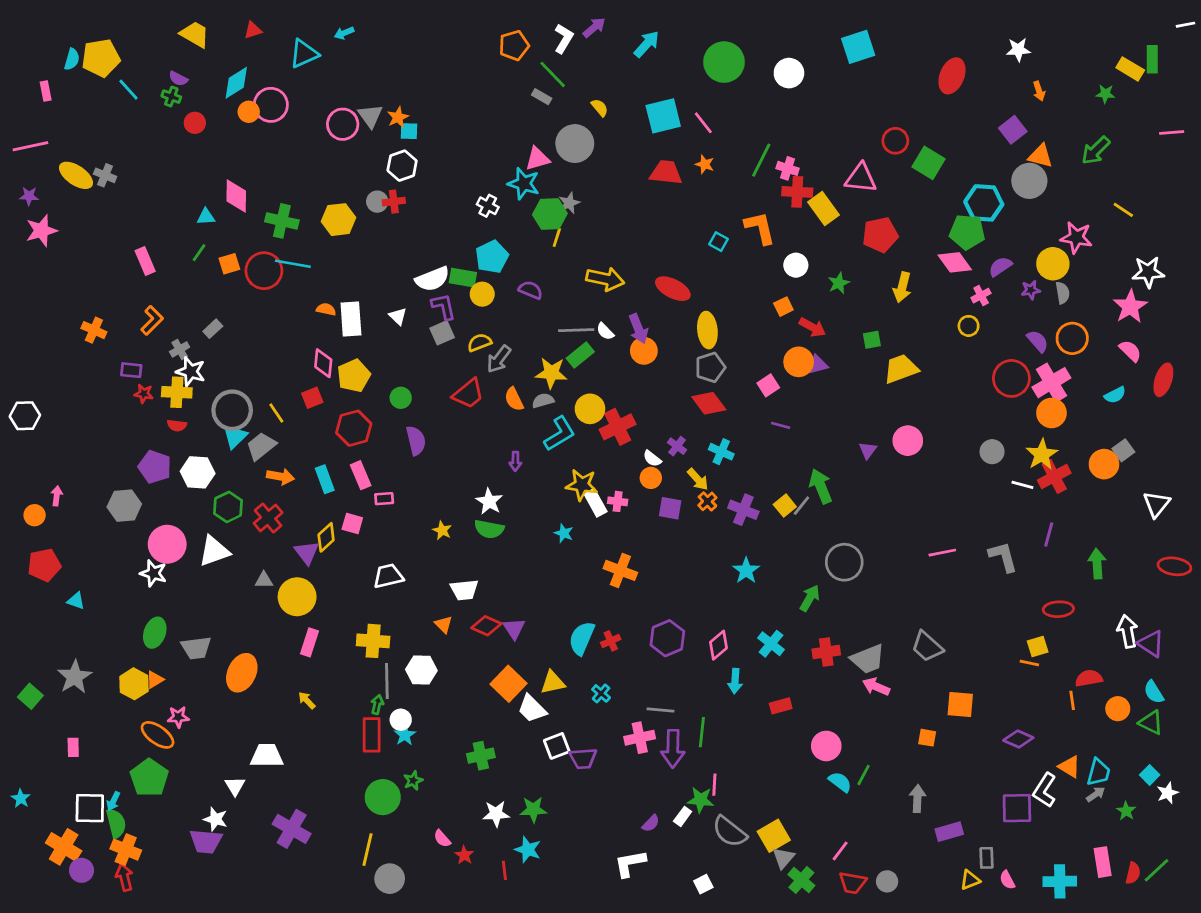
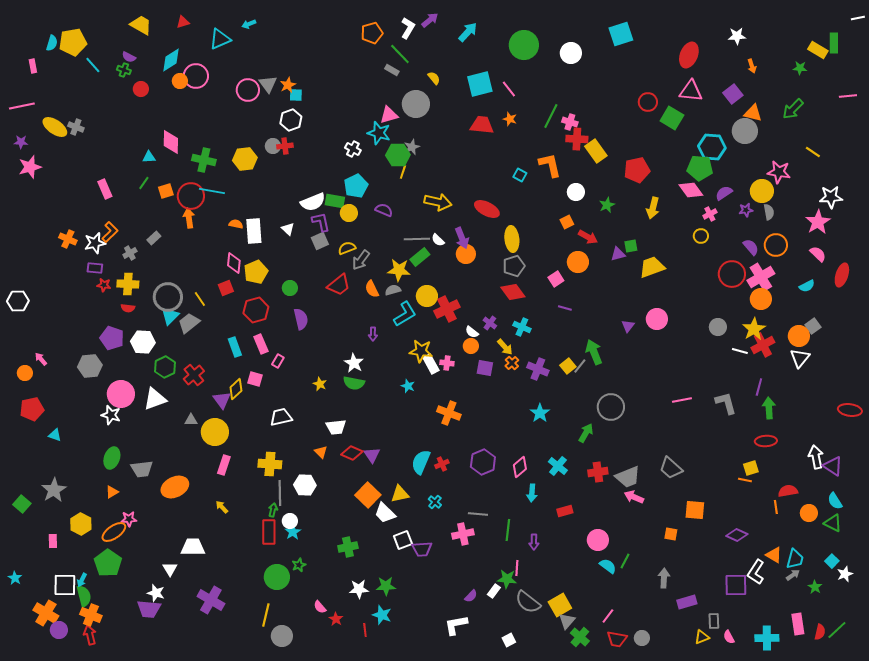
pink triangle: (861, 178) -> (691, 91), moved
purple triangle: (818, 365) -> (618, 254), moved
white star: (191, 372) -> (95, 243), moved, turned -30
orange arrow: (280, 477) -> (189, 218), moved, turned -108
pink arrow: (57, 496) -> (41, 359), turned -48
pink rectangle: (384, 499) -> (278, 361), turned -56
white triangle: (1156, 504) -> (800, 358), moved
green arrow: (1097, 564) -> (769, 408), moved
orange ellipse: (242, 673) -> (175, 487), turned 40
yellow hexagon: (134, 684) -> (81, 524), moved
orange ellipse: (158, 735) -> (114, 532), turned -70
purple arrow: (673, 749) -> (534, 542), moved, size x0.6

